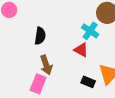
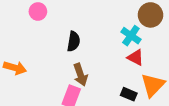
red triangle: (81, 50) -> (136, 57), moved

